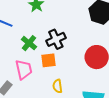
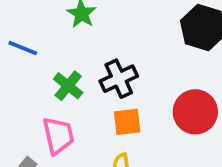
orange square: (48, 60) -> (127, 122), moved

